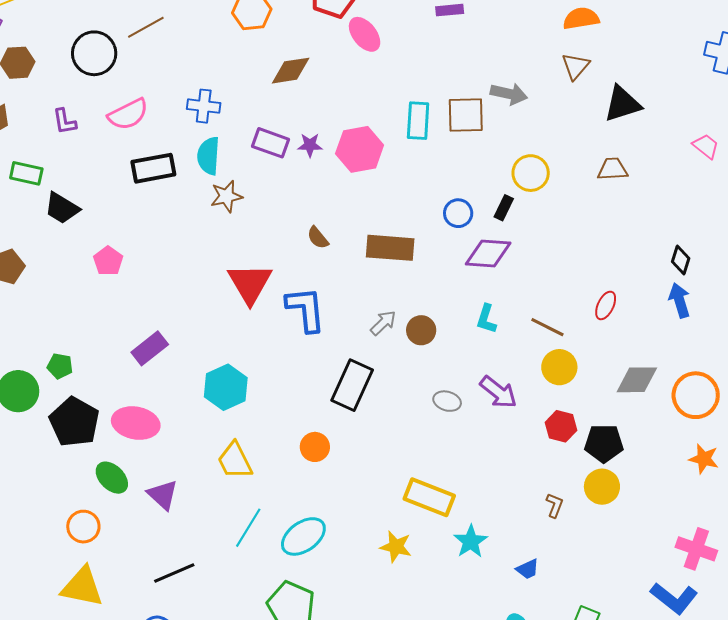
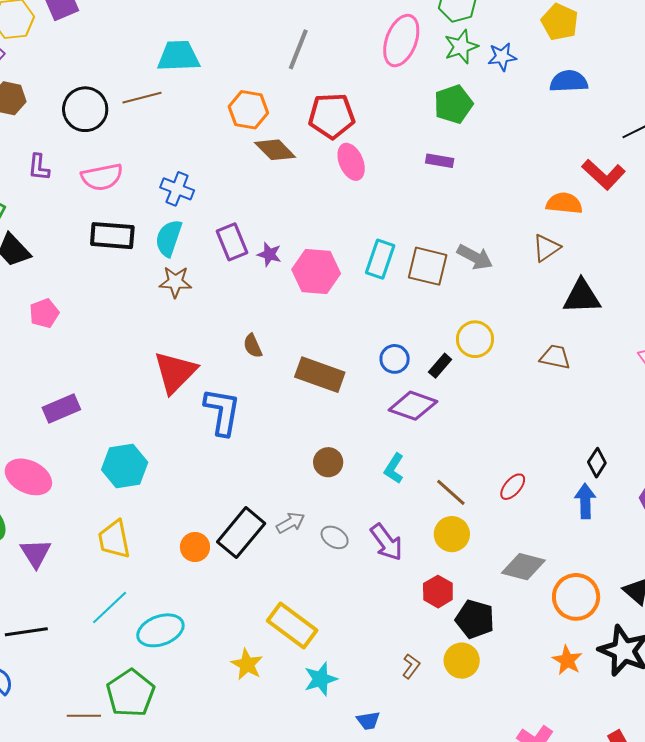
brown diamond: (291, 71) -> (275, 150), moved, turned 39
purple rectangle: (271, 143) -> (232, 242), turned 33
gray arrow: (383, 323) -> (290, 523), moved
black rectangle: (352, 385) -> (241, 533), moved

